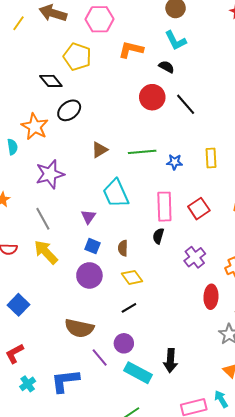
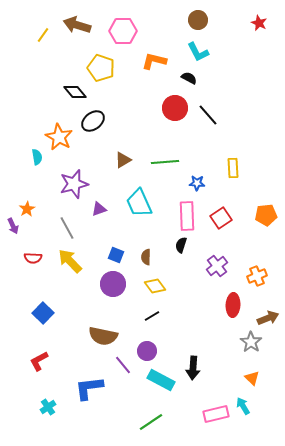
blue star: (175, 162) -> (197, 183), moved
purple triangle: (88, 217) -> (99, 209), moved, turned 35
cyan cross: (28, 384) -> (48, 407), moved

